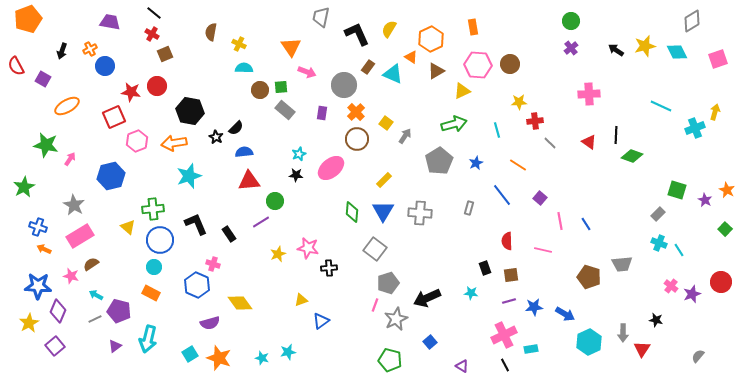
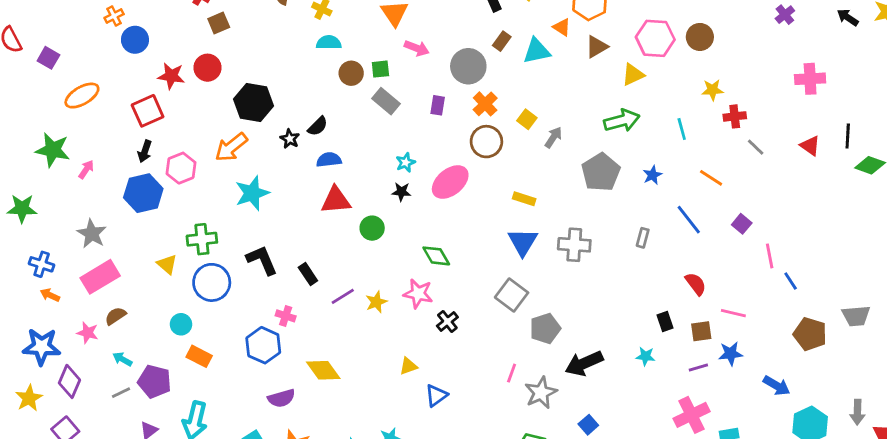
black arrow: (62, 51) -> (145, 151), moved
cyan triangle: (393, 74) -> (537, 51), turned -35
pink hexagon: (137, 141) -> (181, 168), moved
orange arrow: (174, 143) -> (231, 147), turned -30
yellow rectangle: (384, 180) -> (524, 199), turned 63
green star: (24, 187) -> (22, 209), turned 30
green diamond: (352, 212) -> (436, 256), moved, turned -35
purple line: (261, 222) -> (343, 296), moved
blue line: (586, 224) -> (791, 281), moved
red semicircle: (507, 241) -> (696, 284), turned 144
pink line: (543, 250) -> (733, 313), moved
cyan circle: (154, 267) -> (181, 324), moved
black cross: (329, 268) -> (447, 321), turned -35
gray pentagon: (388, 283) -> (545, 328), moved
blue star: (534, 307) -> (731, 354), moved

